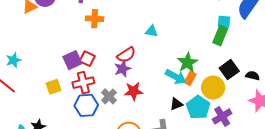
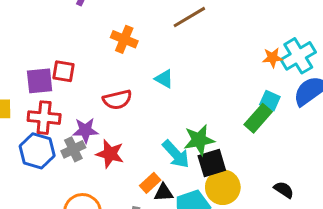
orange cross: (95, 19) -> (124, 39), moved
red square: (87, 59) -> (64, 71), moved, turned -35
purple star: (123, 69) -> (85, 130), moved
black square: (229, 70) -> (212, 163), moved
orange rectangle: (190, 78) -> (150, 183), moved

